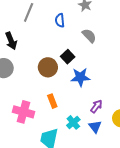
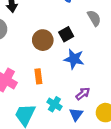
cyan cross: (73, 122) -> (54, 104), turned -32

